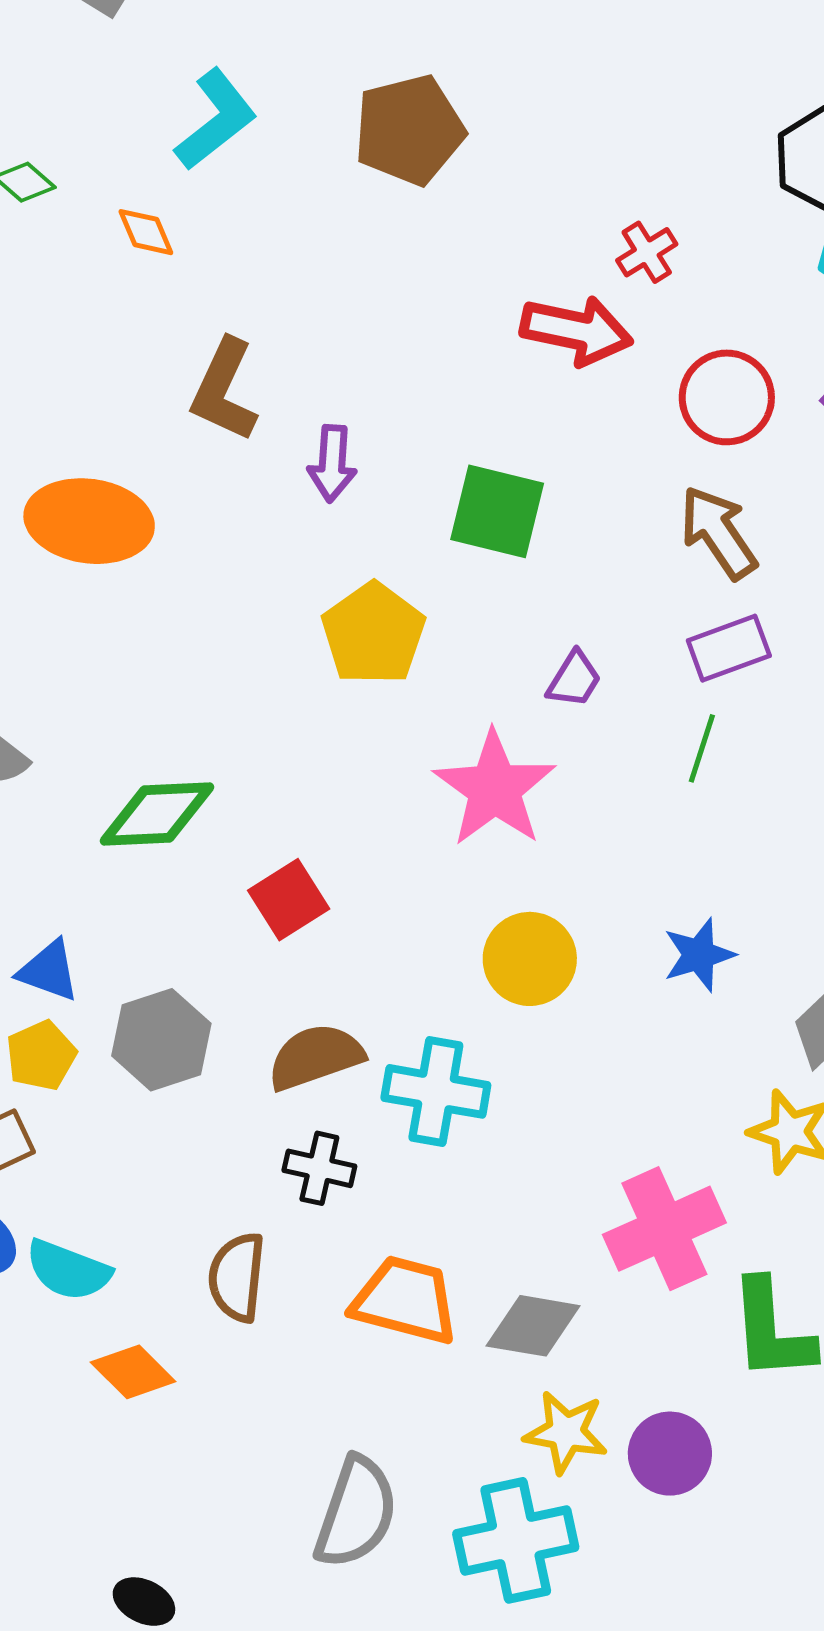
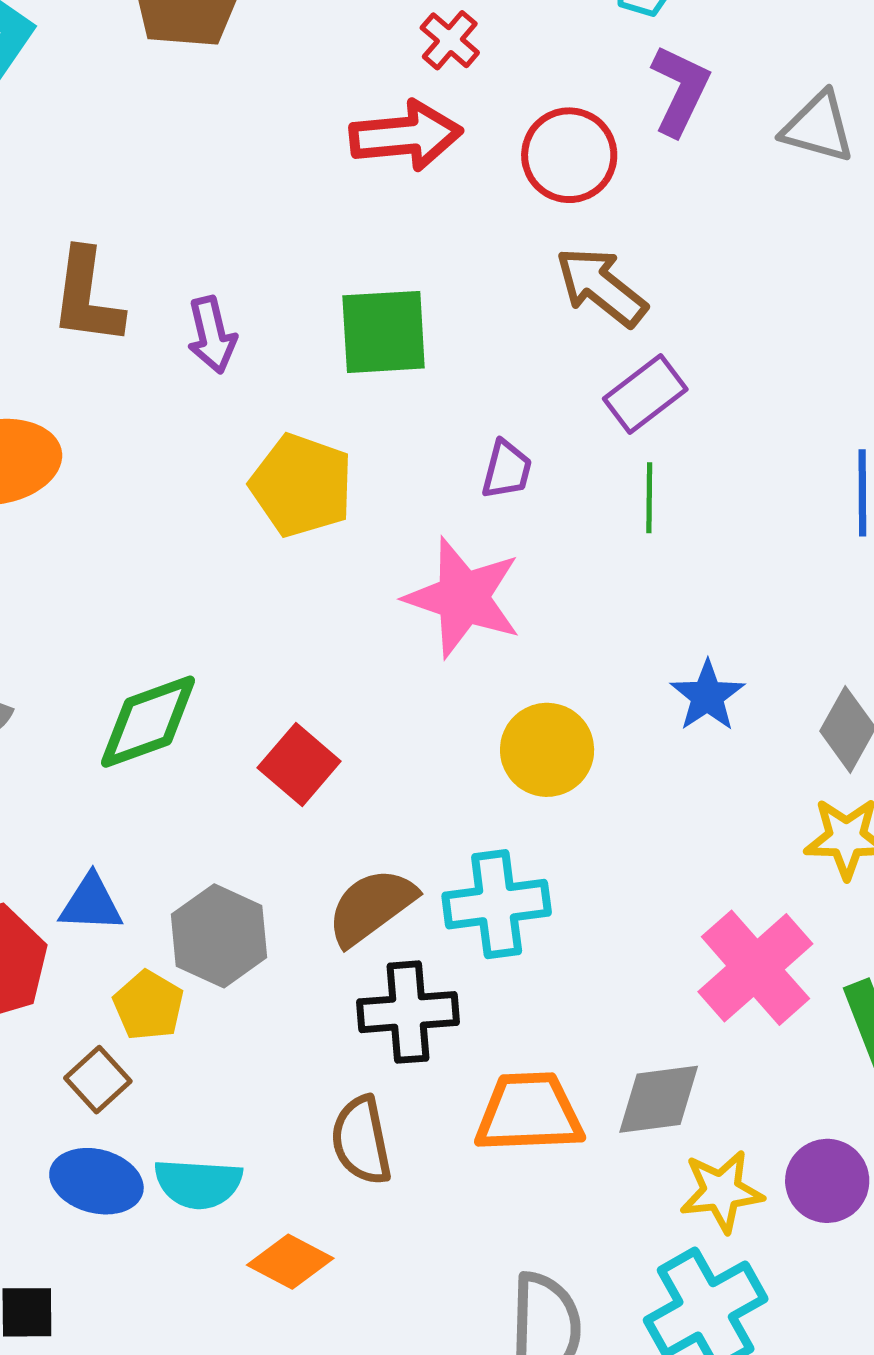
yellow pentagon: (41, 1056) -> (148, 1005), moved
black cross: (319, 1168) -> (408, 1012), size x1.4

